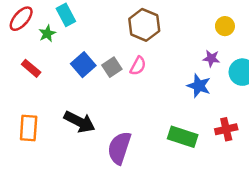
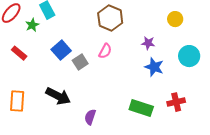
purple star: (211, 58) -> (148, 43), moved
gray square: (112, 67) -> (80, 62), moved
purple semicircle: (119, 148) -> (90, 117), size x0.6

